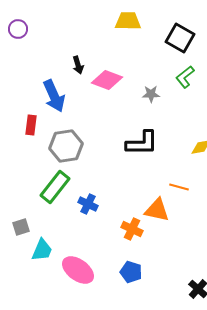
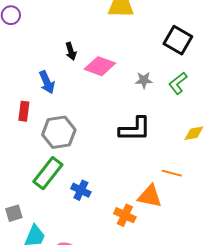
black square: (180, 38) -> (178, 40), moved
green L-shape: (185, 77) -> (178, 83), moved
blue arrow: (54, 96) -> (47, 82), size x0.7

